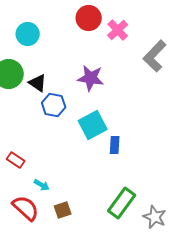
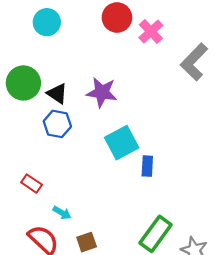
cyan circle: (28, 34) -> (47, 22), moved
purple star: (91, 78) -> (102, 92), moved
blue hexagon: (54, 105) -> (57, 124), moved

